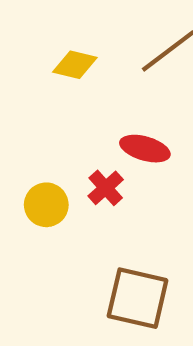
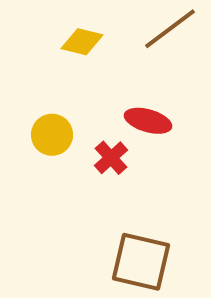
yellow circle: (46, 205) -> (52, 135), moved

